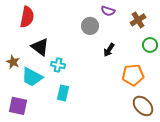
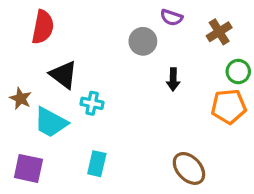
black arrow: (109, 50) -> (173, 79), turned -32
orange pentagon: (133, 75) -> (229, 106), moved
cyan rectangle: (63, 93) -> (97, 164), moved
brown ellipse: (143, 106) -> (189, 168), moved

